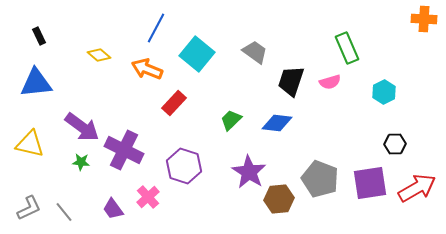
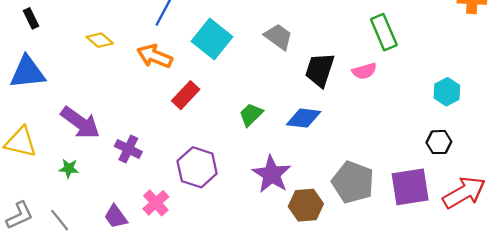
cyan hexagon: (384, 92) -> (447, 92), moved
purple cross: (124, 150) -> (128, 149), size x0.6
green star: (81, 162) -> (69, 168), moved

